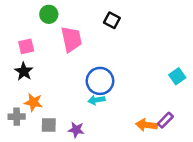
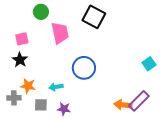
black square: (112, 20) -> (94, 17), size x1.6
cyan arrow: (96, 100) -> (56, 87), moved
purple rectangle: (165, 120) -> (139, 101), size x1.5

